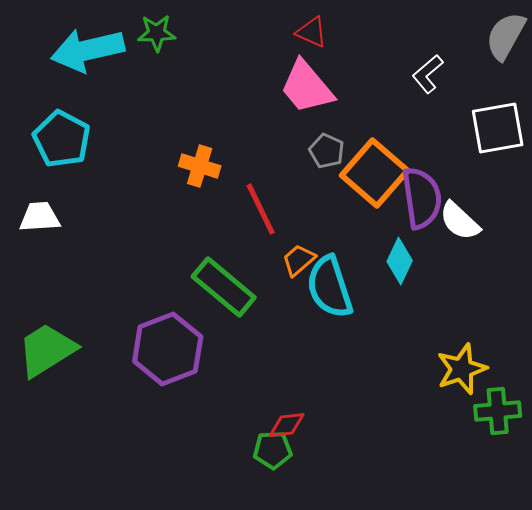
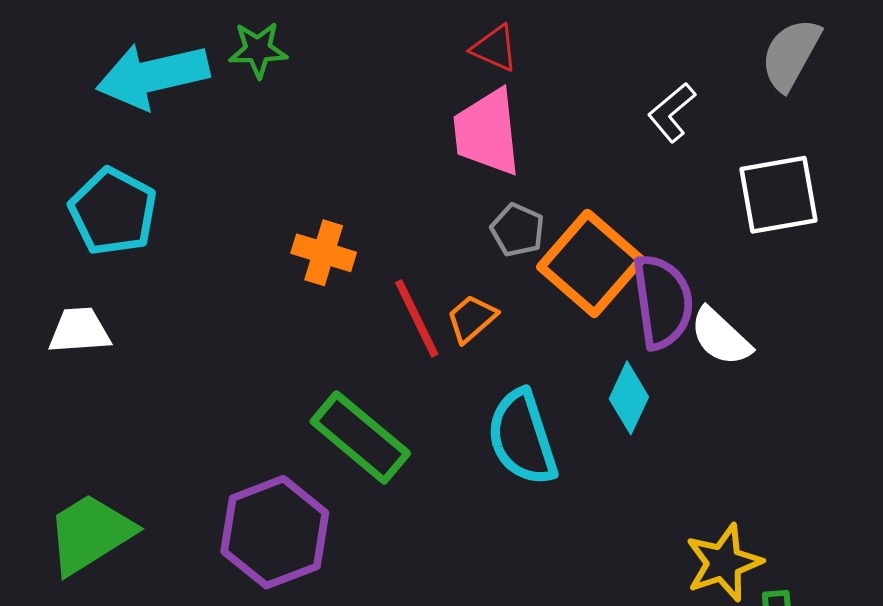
pink trapezoid: (307, 87) -> (487, 132), turned 34
orange trapezoid: (299, 260) -> (472, 318), moved

